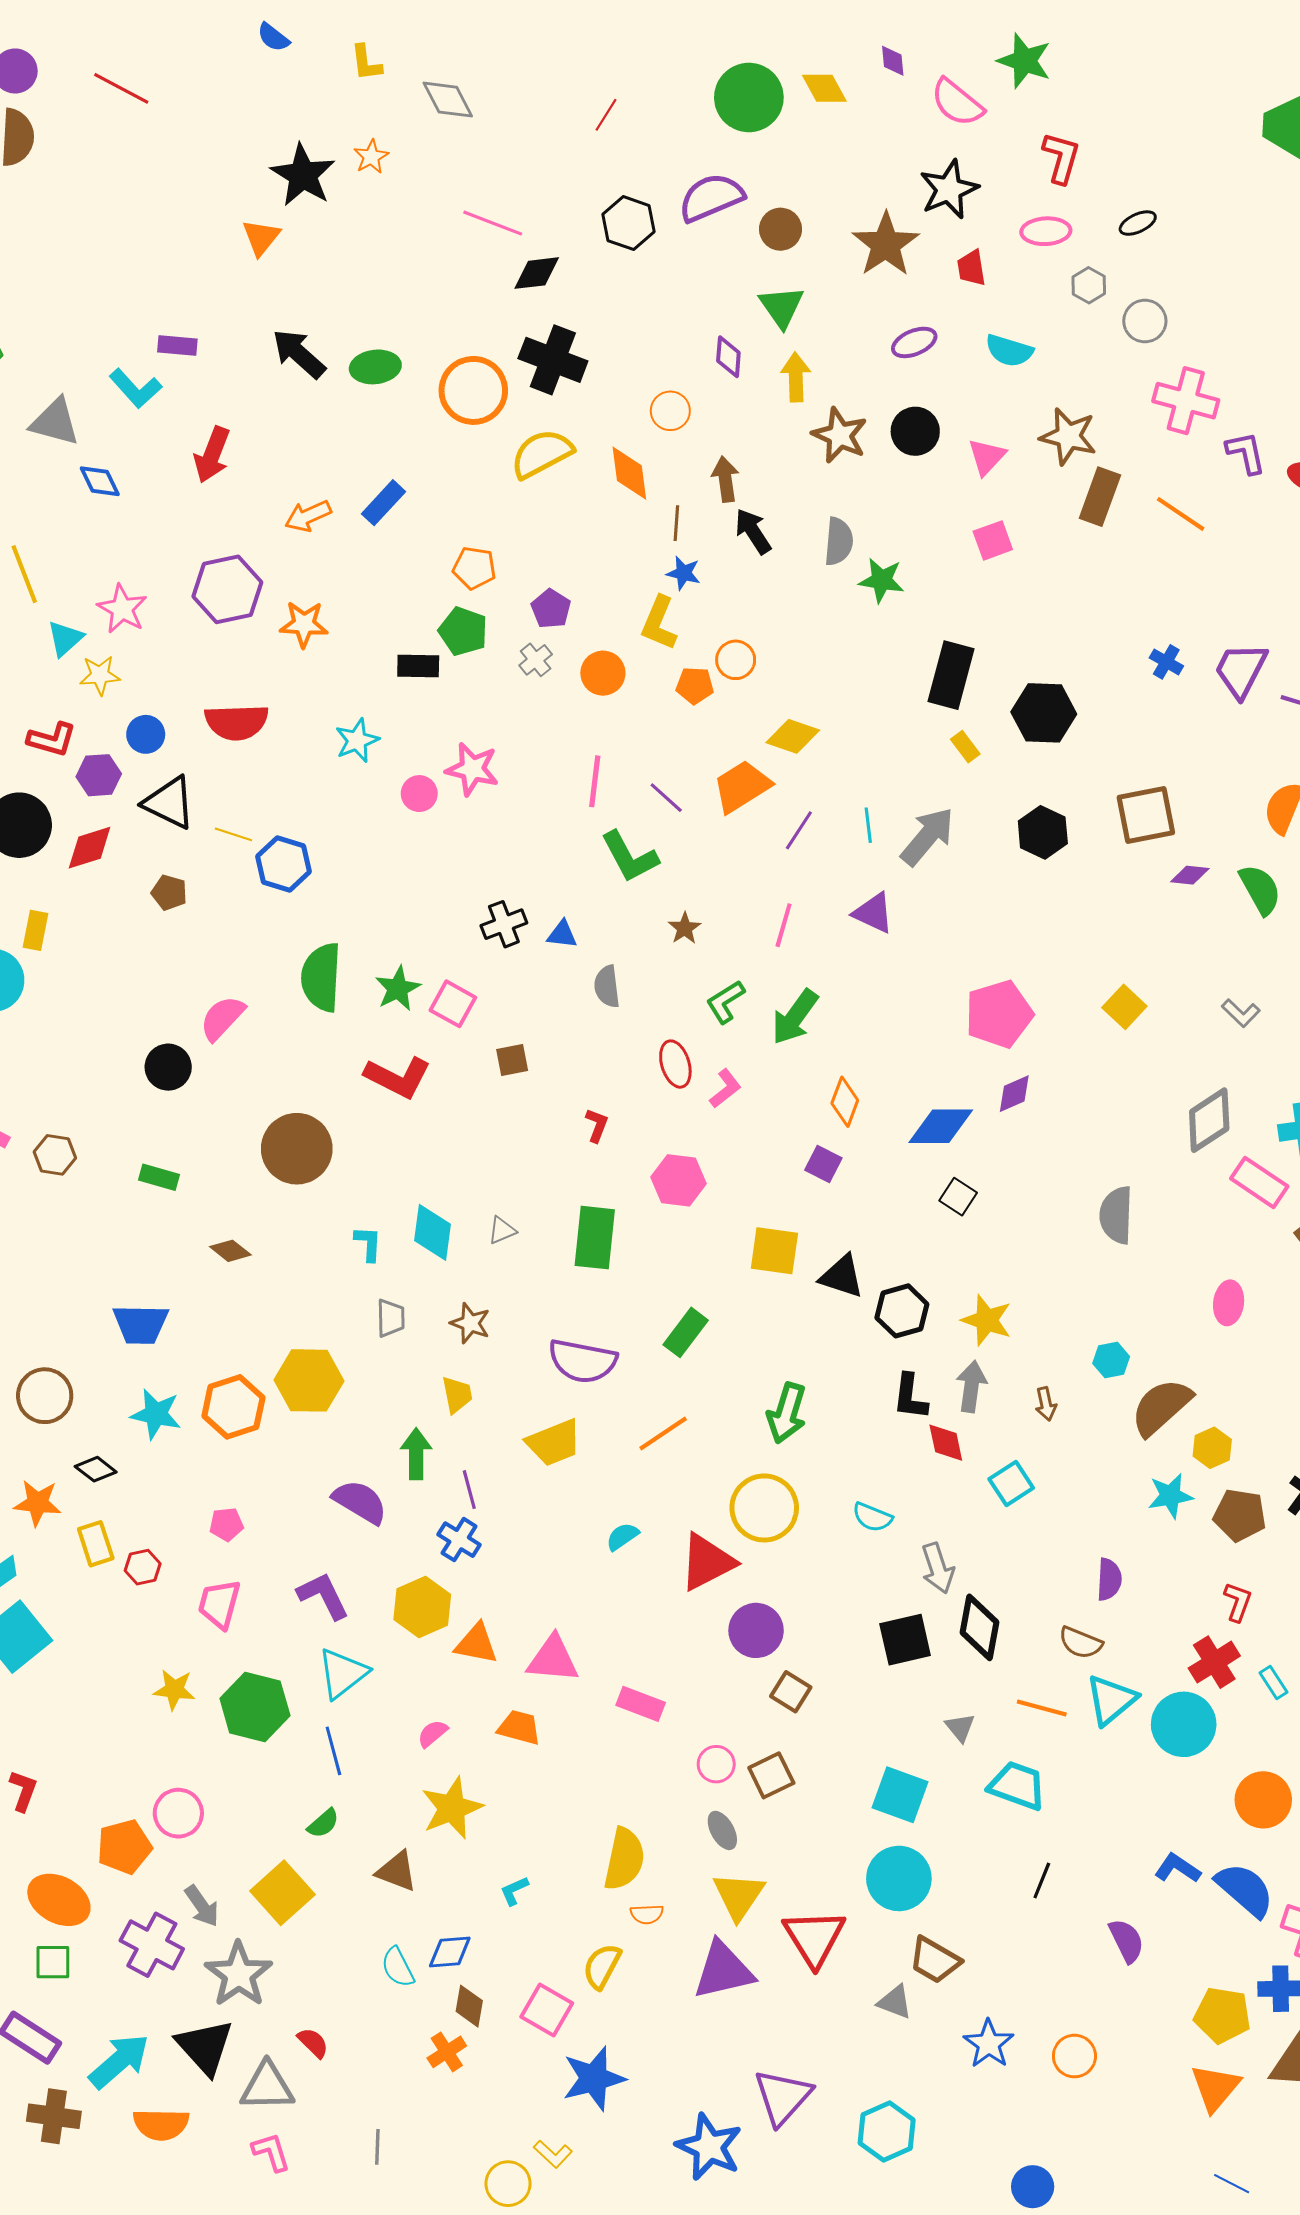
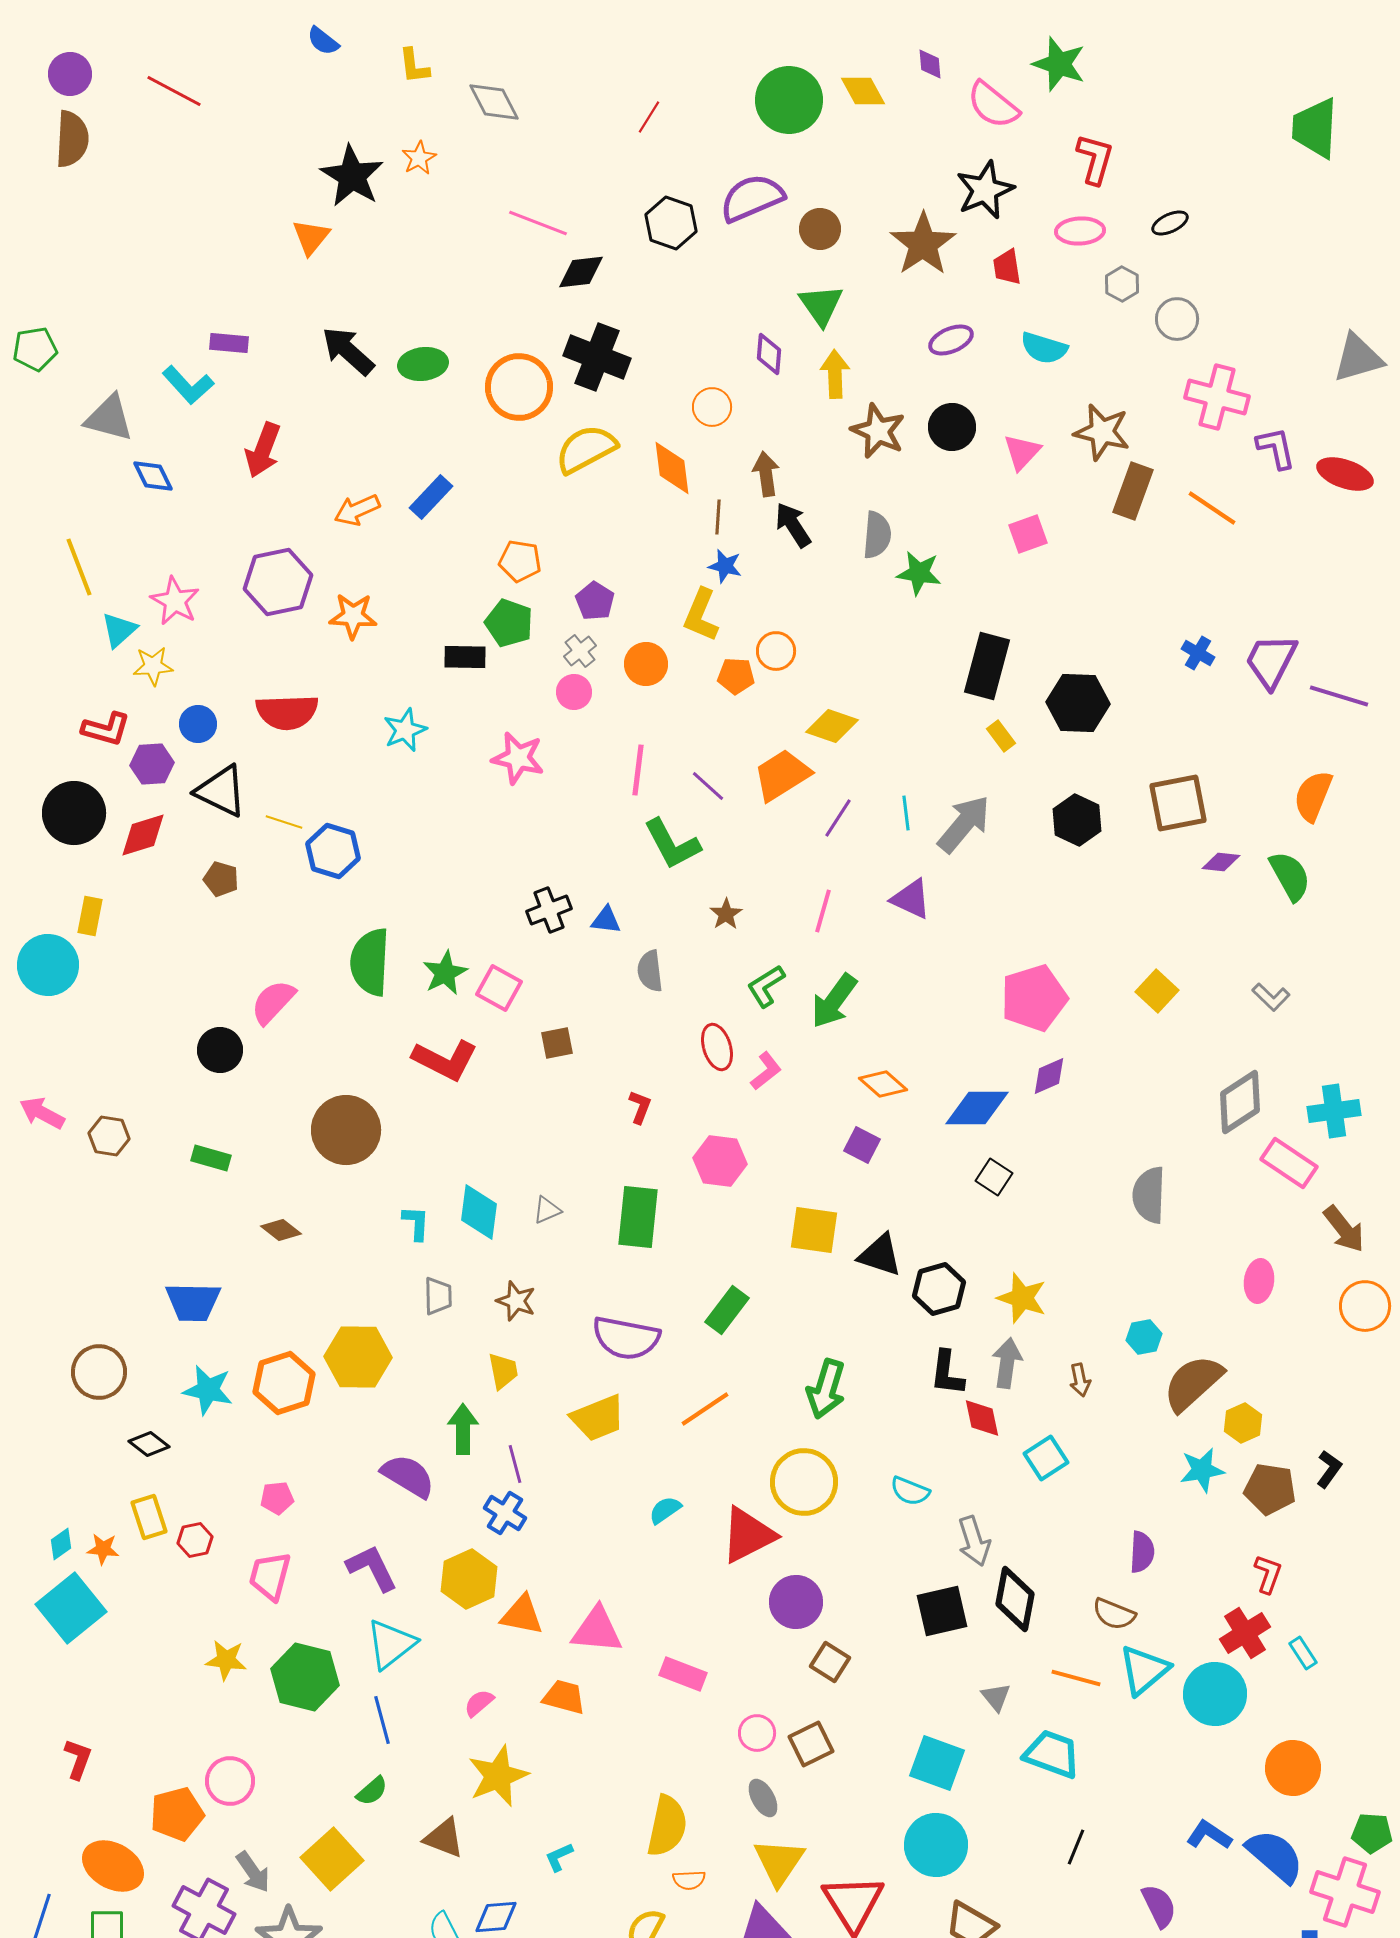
pink circle: (419, 794) -> (574, 692), moved
orange diamond: (845, 1102) -> (883, 1084), turned -69
orange star: (38, 1503) -> (103, 1549), moved, size x0.7

